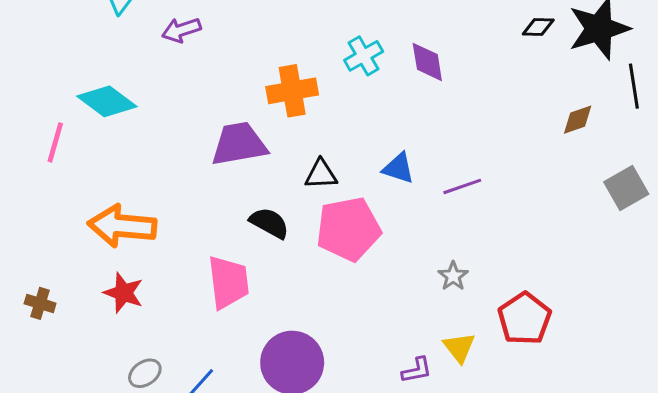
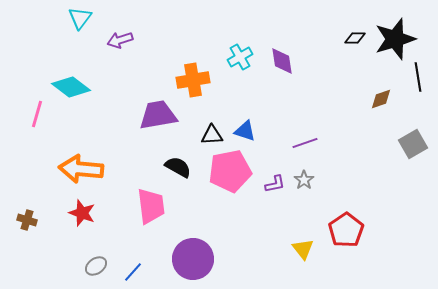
blue triangle: (398, 168) -> (245, 131), moved
gray star: (453, 276) -> (304, 180), moved
purple L-shape: (417, 370) -> (275, 184), moved

